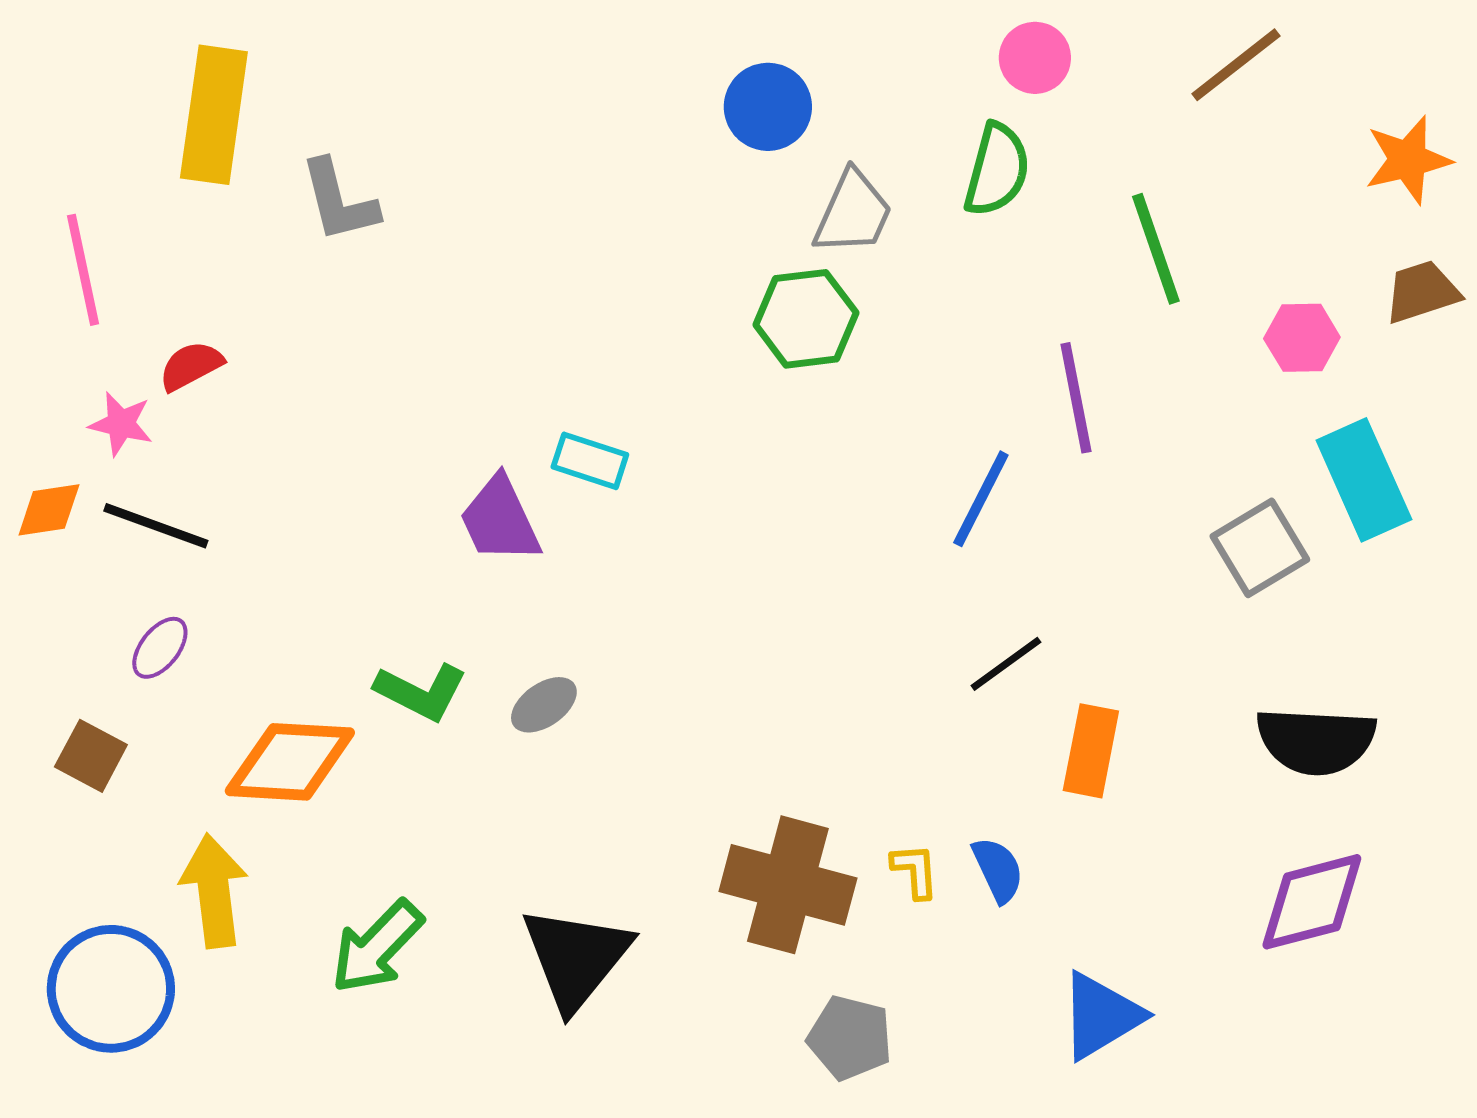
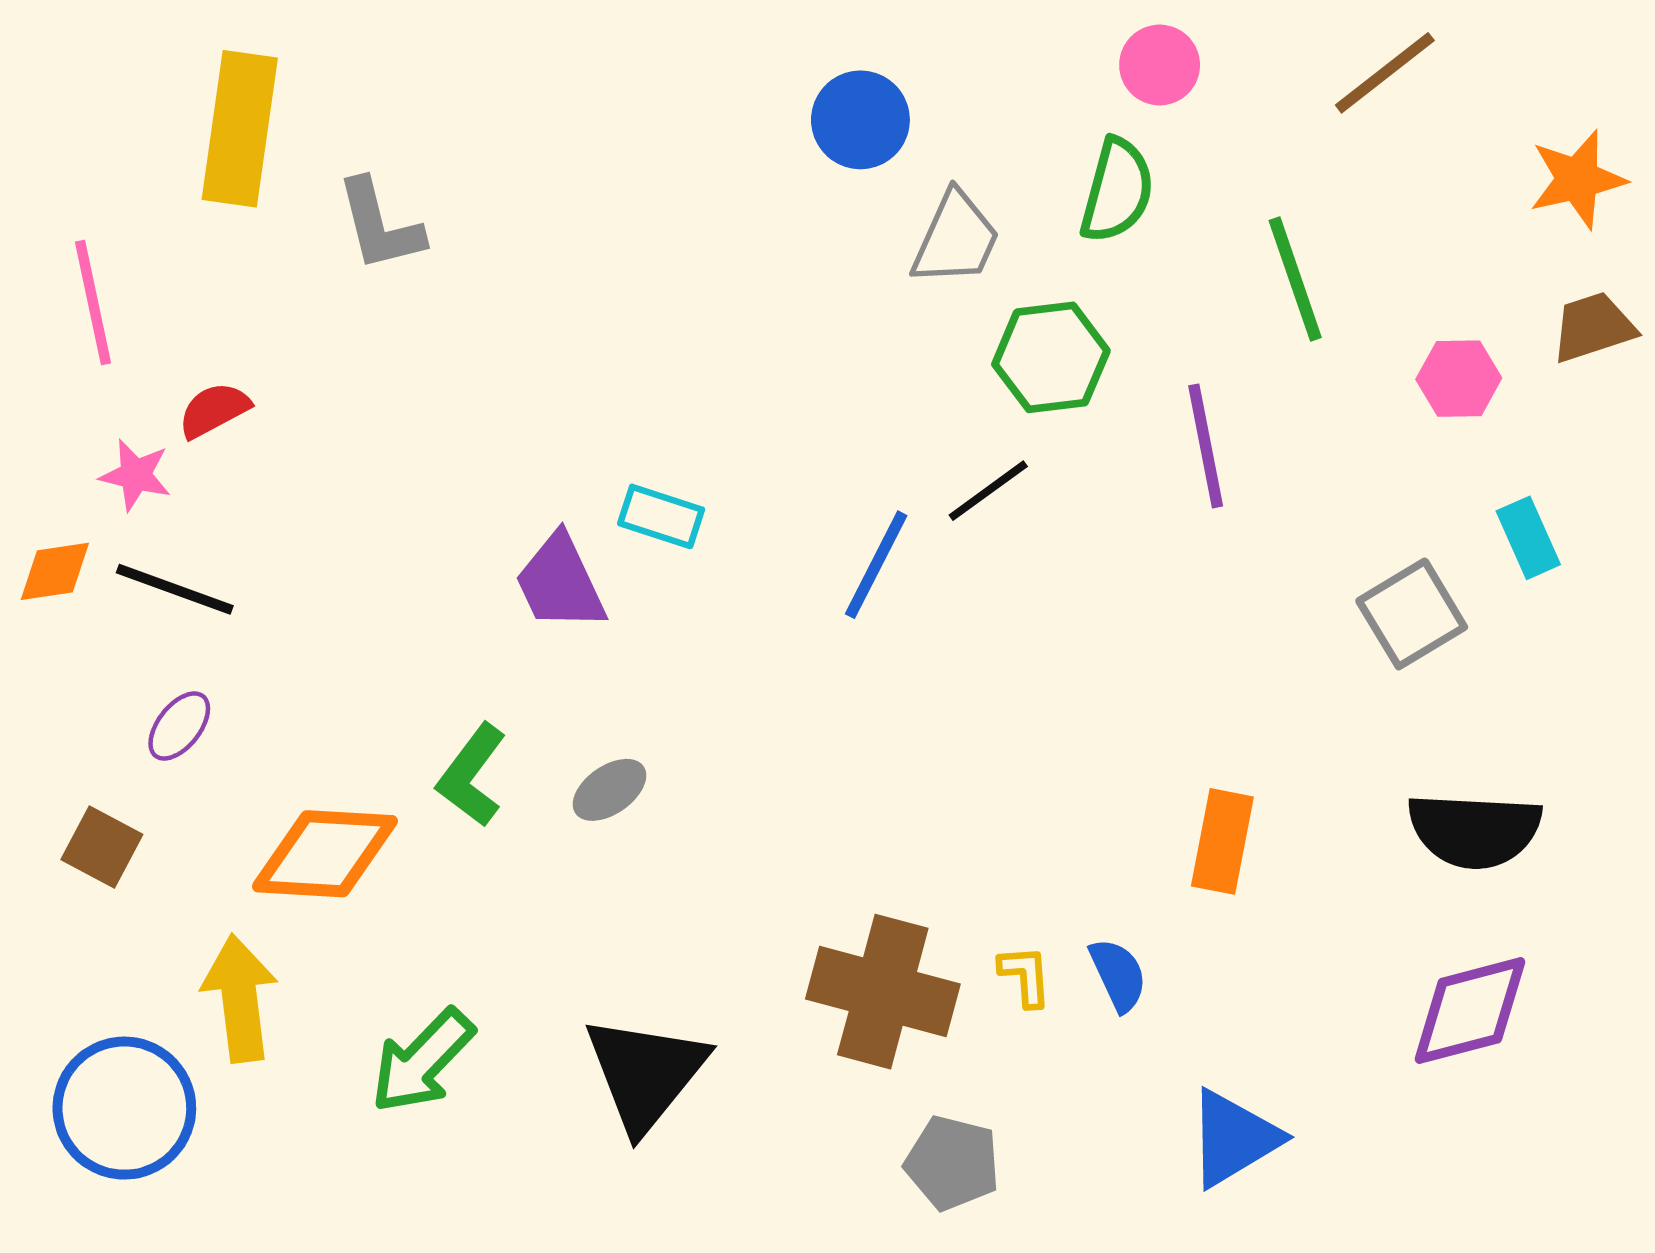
green hexagon: (806, 319) -> (1051, 357), moved
cyan rectangle: (1364, 480) -> (1528, 538), size x0.6
blue line: (981, 499) -> (876, 565), moved
black line: (1006, 664) -> (988, 491), moved
green L-shape: (421, 692) -> (472, 775), turned 100

